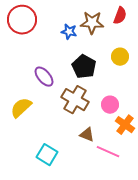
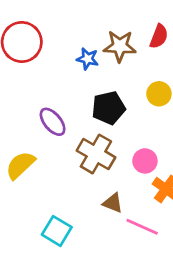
black pentagon: (84, 67) -> (109, 108), turned 30

